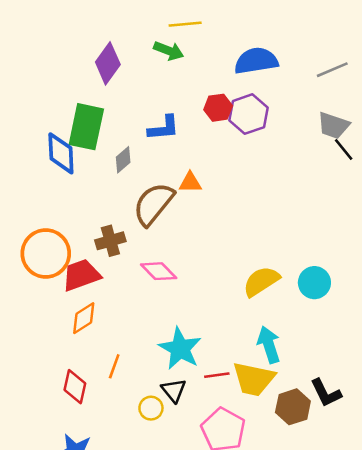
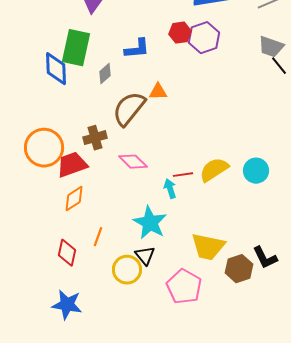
cyan arrow: (269, 345) -> (170, 189), moved, size x0.7
red line: (217, 375) -> (183, 175), moved
yellow circle: (151, 408) -> (127, 270), size x1.5

